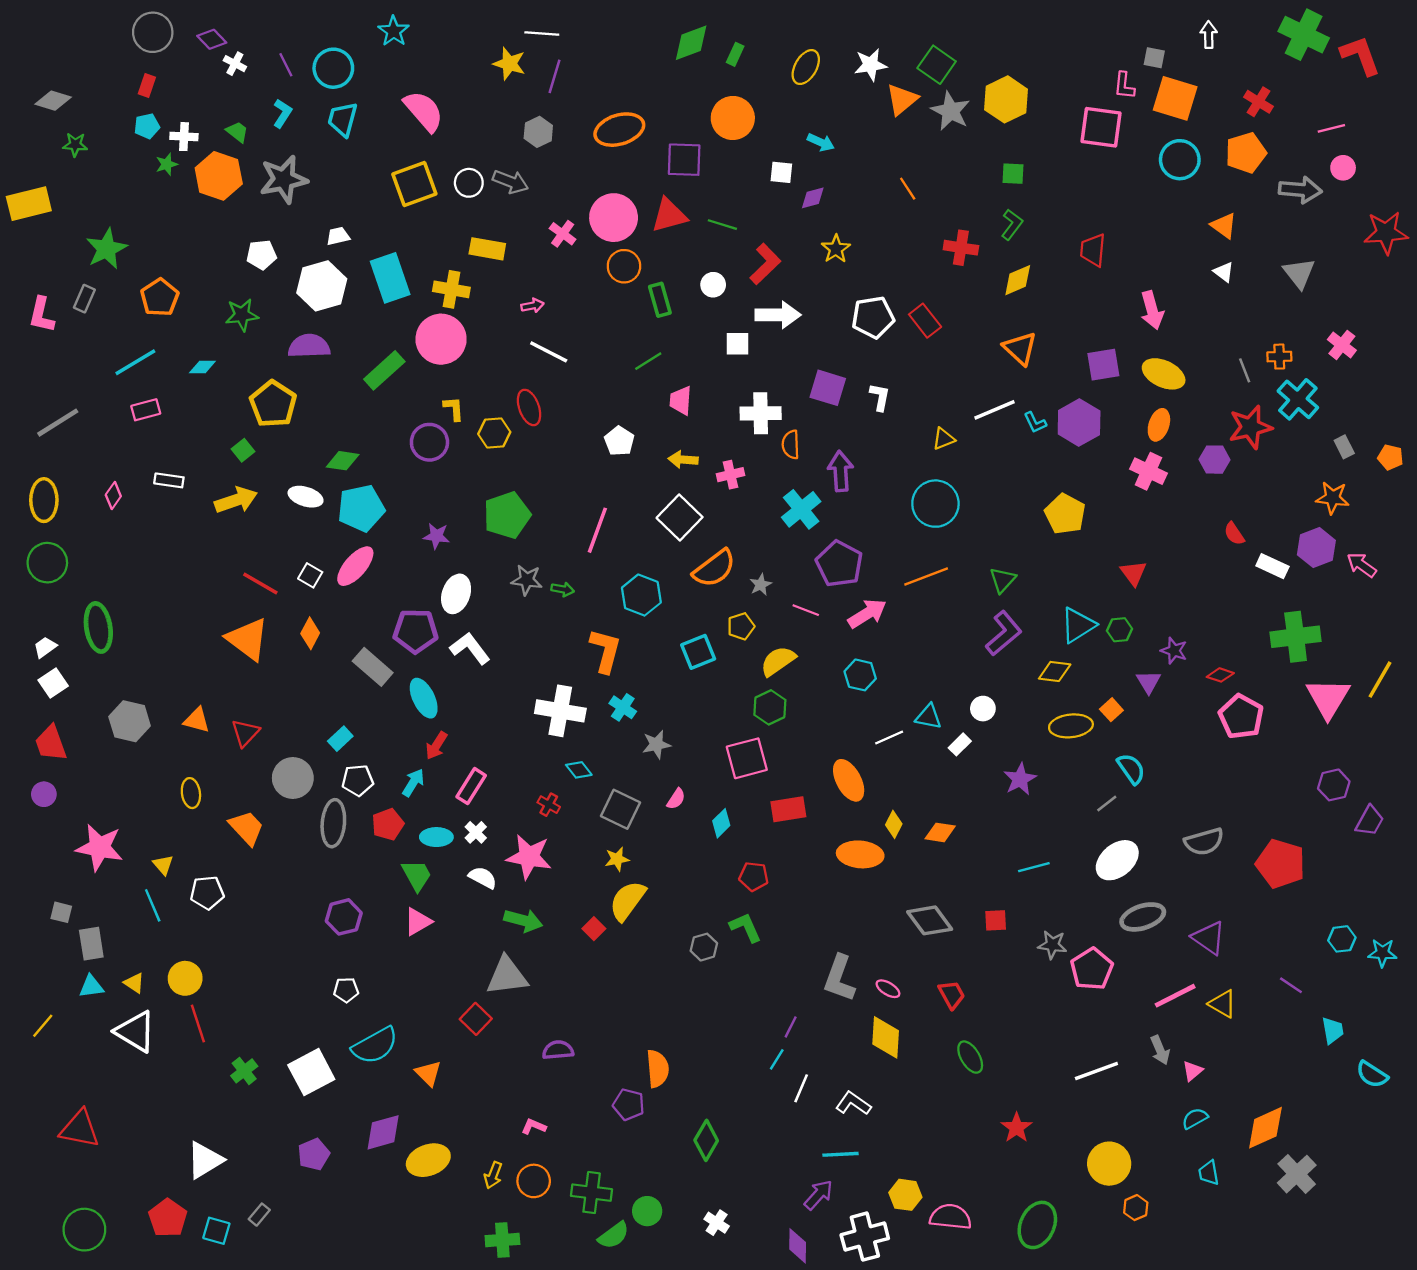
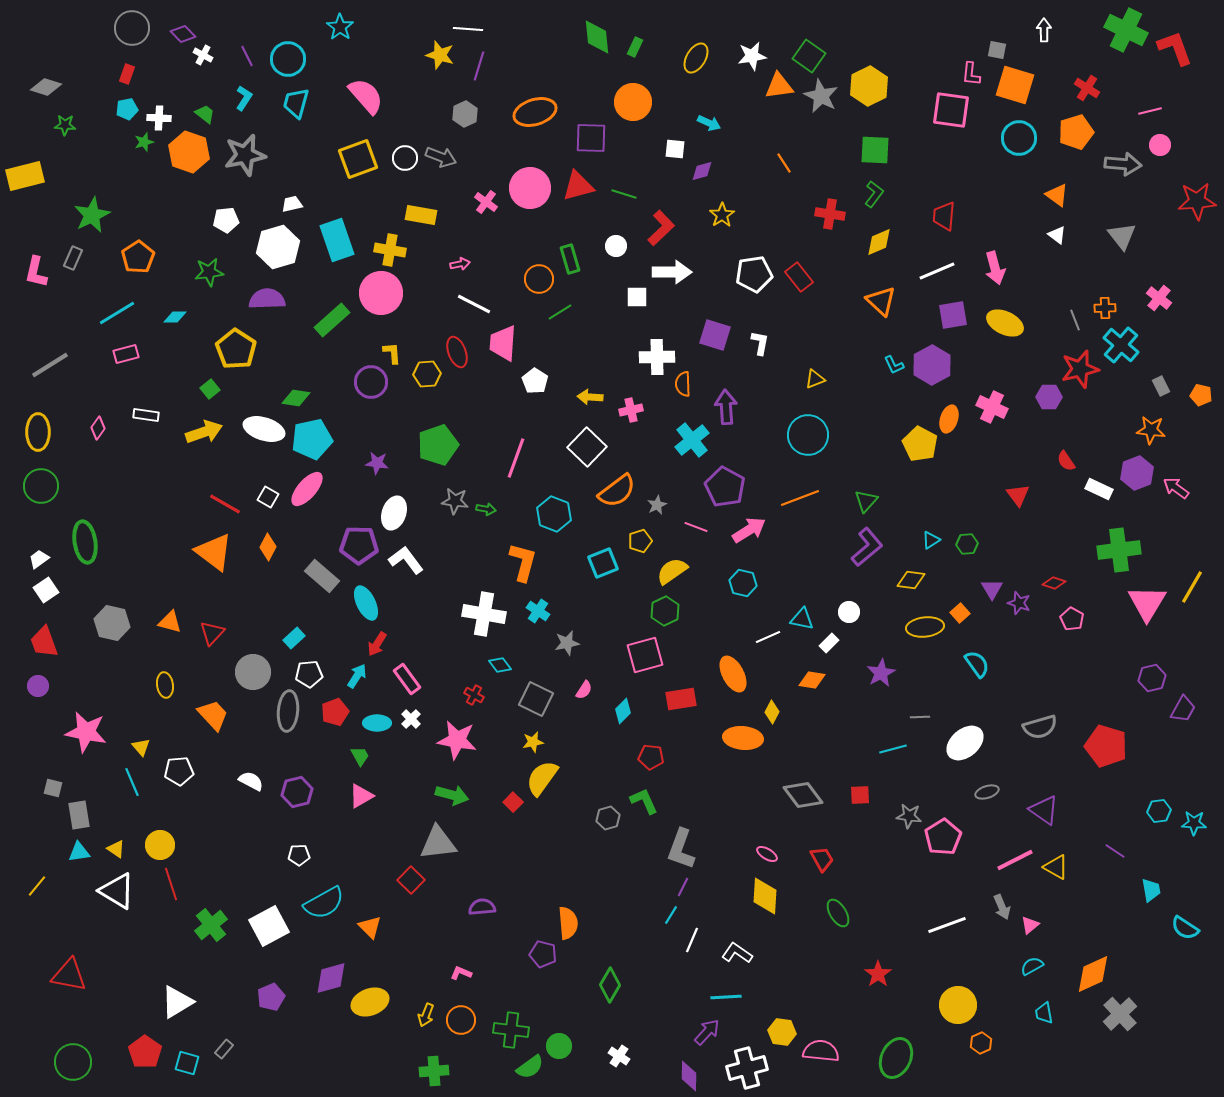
green diamond: (691, 43) -> (597, 37), turned -75
orange triangle: (902, 99) -> (779, 86), turned 32
green square: (1013, 174) -> (875, 150), size x1.5
orange circle: (624, 266) -> (539, 279), moved
pink trapezoid: (681, 401) -> (503, 343), moved, size x1.4
white line: (995, 410) -> (937, 271), moved
orange ellipse: (1159, 425) -> (949, 419), moved
white ellipse: (306, 497) -> (264, 429), size x1.4
red triangle: (1133, 573) -> (1018, 495), moved
cyan triangle: (1078, 625) -> (931, 540), size x0.6
purple star: (1174, 651) -> (1019, 603), moved
pink pentagon: (1241, 717) -> (1072, 619), size x0.6
pink rectangle: (471, 786) -> (407, 679), turned -68
gray line: (1107, 803) -> (920, 717), moved, turned 36
orange diamond: (940, 832) -> (812, 680), moved
green trapezoid: (417, 875) -> (360, 756), size x0.7
white semicircle: (483, 878) -> (251, 781), moved
gray ellipse: (1143, 917) -> (987, 792), size x0.6
gray L-shape: (839, 978) -> (681, 849), moved
green cross: (244, 1071) -> (211, 925), size x1.4

